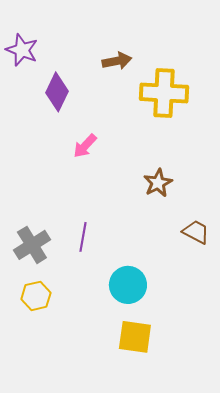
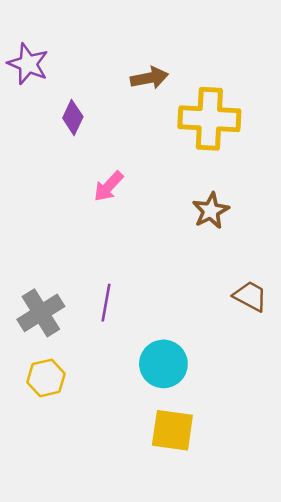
purple diamond: (57, 92) -> (73, 117), size x0.7
brown star: (158, 183) -> (211, 211), moved

